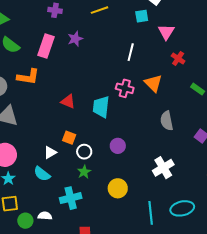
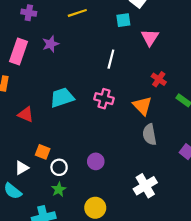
red cross: (178, 58) -> (159, 79), moved
orange triangle: (153, 83) -> (142, 106), moved
red triangle: (68, 101) -> (26, 114), moved
cyan trapezoid: (101, 107) -> (62, 98), moved, turned 65

